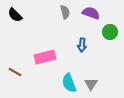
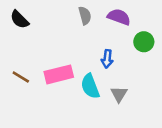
brown line: (15, 72) -> (21, 77), moved
cyan semicircle: (69, 83) -> (90, 86), moved
gray triangle: (91, 84) -> (119, 94), moved

